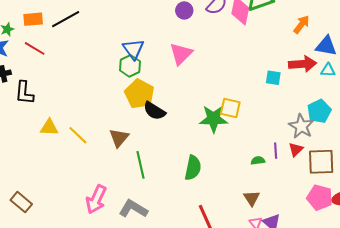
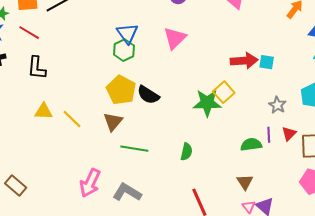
red arrow: (303, 64) -> (244, 61), moved
black L-shape: (24, 93) -> (37, 68), moved
yellow pentagon: (139, 94) -> (121, 90), moved
yellow square: (230, 108) -> (224, 92), turned 35
gray star: (301, 126) -> (277, 105), moved, size x0.7
green semicircle: (258, 161) -> (251, 145), size x1.5
green line: (141, 165) -> (134, 149), turned -68
green semicircle: (193, 168) -> (186, 152), size x0.7

